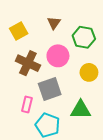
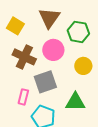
brown triangle: (54, 23) -> (49, 18), size x1.6
yellow square: (19, 31) -> (15, 26), turned -30

